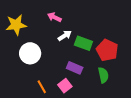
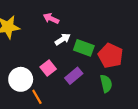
white circle: (30, 53) -> (21, 79), moved
purple rectangle: (75, 68) -> (74, 76), turned -63
pink square: (65, 86) -> (48, 68), moved

